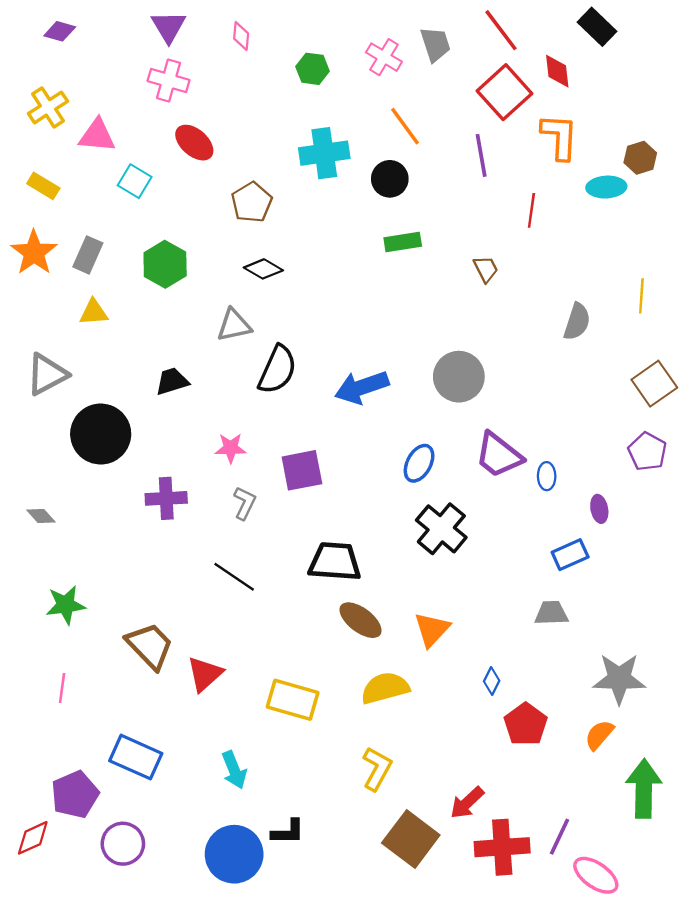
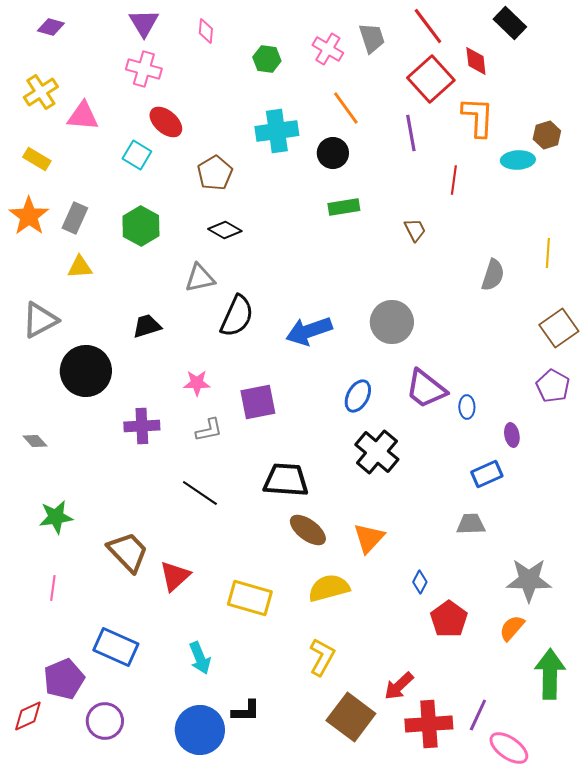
cyan square: (135, 181) -> (137, 155), moved
gray L-shape: (245, 503) -> (209, 430), turned 52

